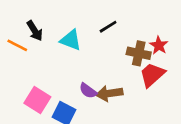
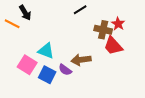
cyan triangle: (71, 40) -> (46, 51), moved
red trapezoid: (152, 75) -> (113, 46), turned -90
purple semicircle: (88, 91) -> (65, 70), moved

